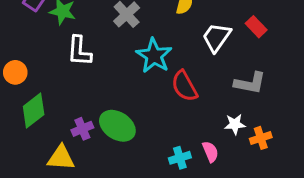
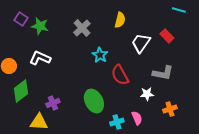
white L-shape: (79, 51) -> (40, 58), moved, turned 110
cyan star: (154, 56) -> (100, 55), size x0.7
white star: (235, 124) -> (147, 94), moved
green ellipse: (117, 126) -> (94, 101), moved, turned 30

